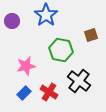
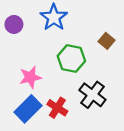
brown square: (91, 35) -> (107, 41), turned -32
blue rectangle: (24, 93) -> (28, 109), size x1.6

